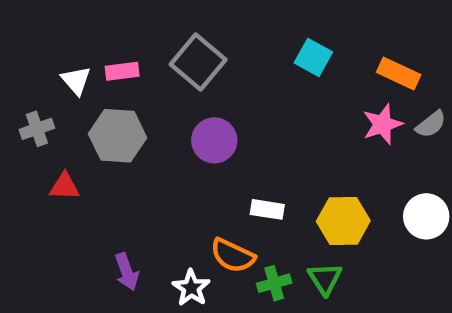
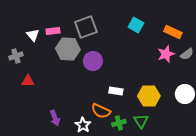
gray square: (198, 62) -> (86, 27), turned 30
gray hexagon: (118, 136) -> (68, 49), moved

